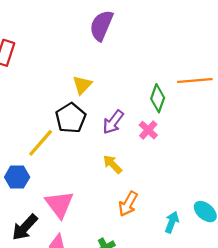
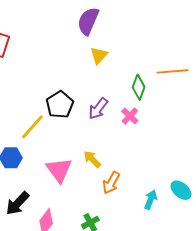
yellow triangle: (82, 85) -> (99, 55), moved
yellow arrow: (112, 164) -> (92, 159), moved
pink triangle: (59, 204) -> (59, 170), moved

